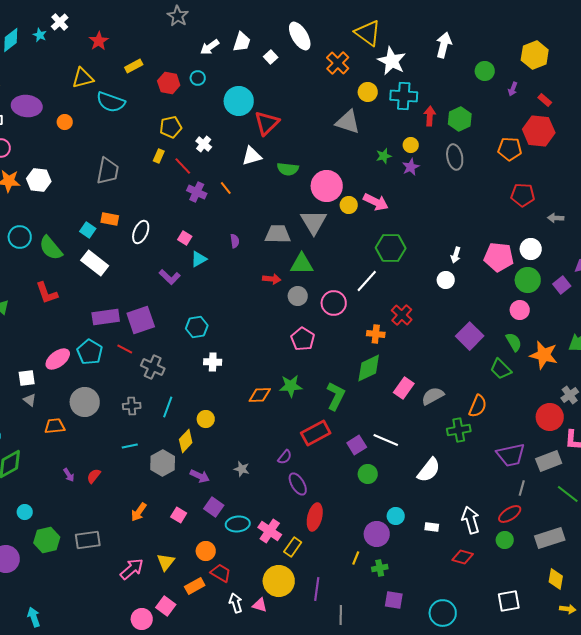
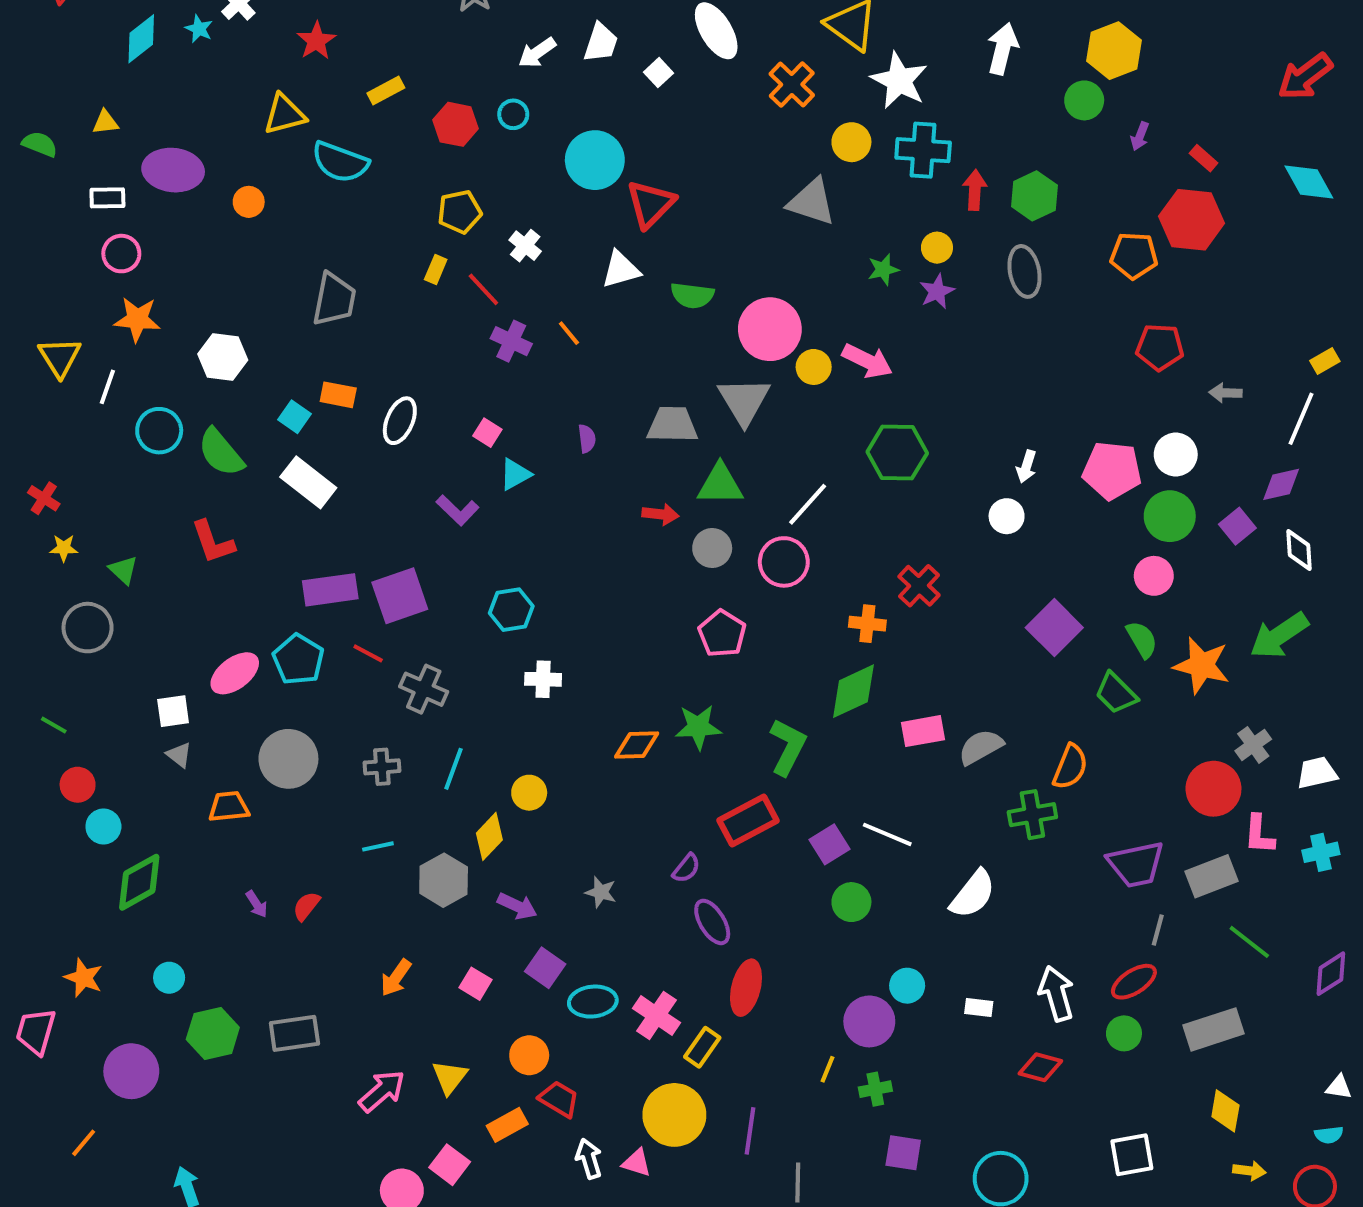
yellow hexagon: (535, 55) -> (1114, 51), moved
white hexagon: (39, 180) -> (223, 357), moved
white line: (367, 281) -> (808, 504), moved
pink rectangle: (404, 388) -> (923, 731), turned 45

